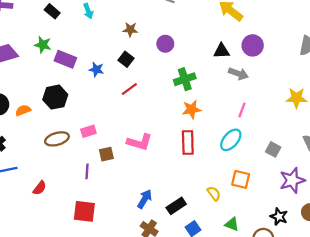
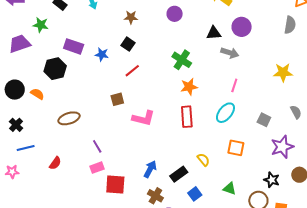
purple circle: (165, 44) -> (175, 14), moved
green star: (43, 45) -> (41, 25), moved
green cross: (185, 79) -> (182, 60), turned -36
black hexagon: (55, 97) -> (55, 69), moved
orange semicircle: (23, 110) -> (37, 94), turned 56
pink rectangle: (88, 131) -> (97, 168), moved
brown square: (106, 154) -> (117, 99), moved
purple line: (87, 171) -> (97, 146), turned -32
yellow semicircle: (214, 193) -> (203, 160), moved
red square: (84, 211) -> (115, 185), moved

